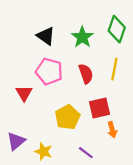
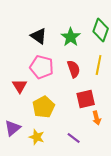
yellow pentagon: (67, 117) -> (44, 107), moved

